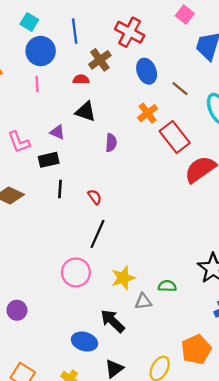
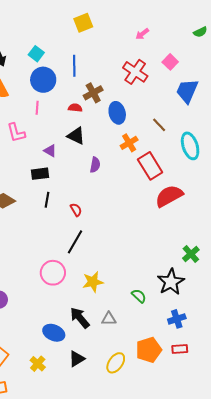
red cross: (130, 32) -> (135, 72), moved
blue ellipse: (147, 71) -> (117, 113), moved
pink L-shape: (19, 142) -> (16, 133), moved
green semicircle: (167, 286) -> (139, 296), moved, turned 35
gray triangle: (143, 301) -> (109, 319), moved

